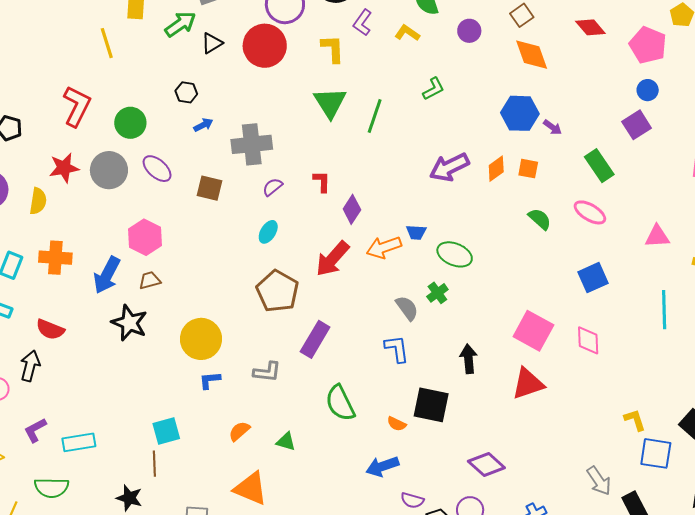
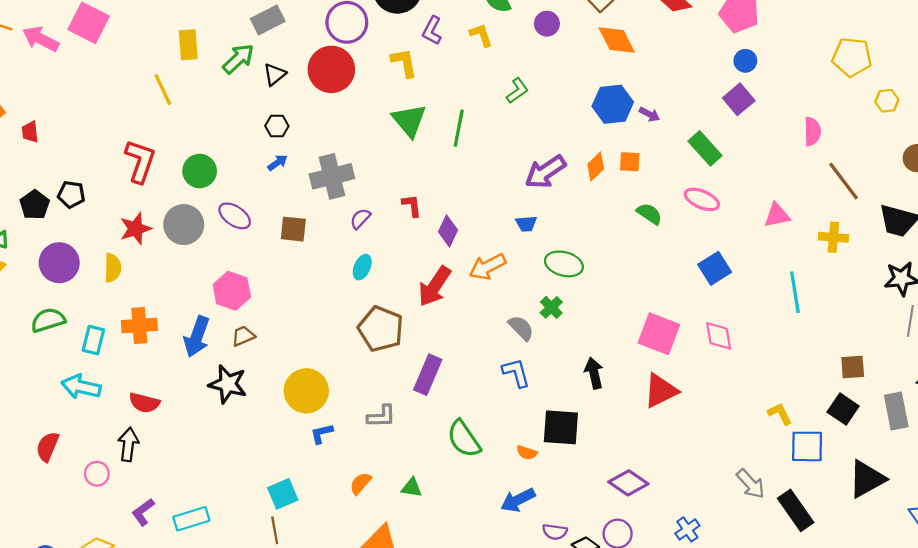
yellow L-shape: (407, 33) -> (481, 35), turned 45
black hexagon: (186, 92) -> (277, 126), moved
blue trapezoid: (416, 232) -> (526, 224), moved

